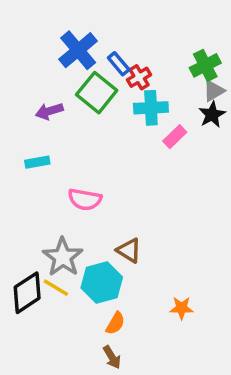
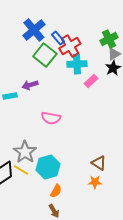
red cross: (139, 77) -> (70, 46), size x1.5
purple arrow: (49, 111) -> (30, 85), moved
pink semicircle: (85, 199) -> (51, 118), moved
brown triangle: (129, 250) -> (99, 163), moved

